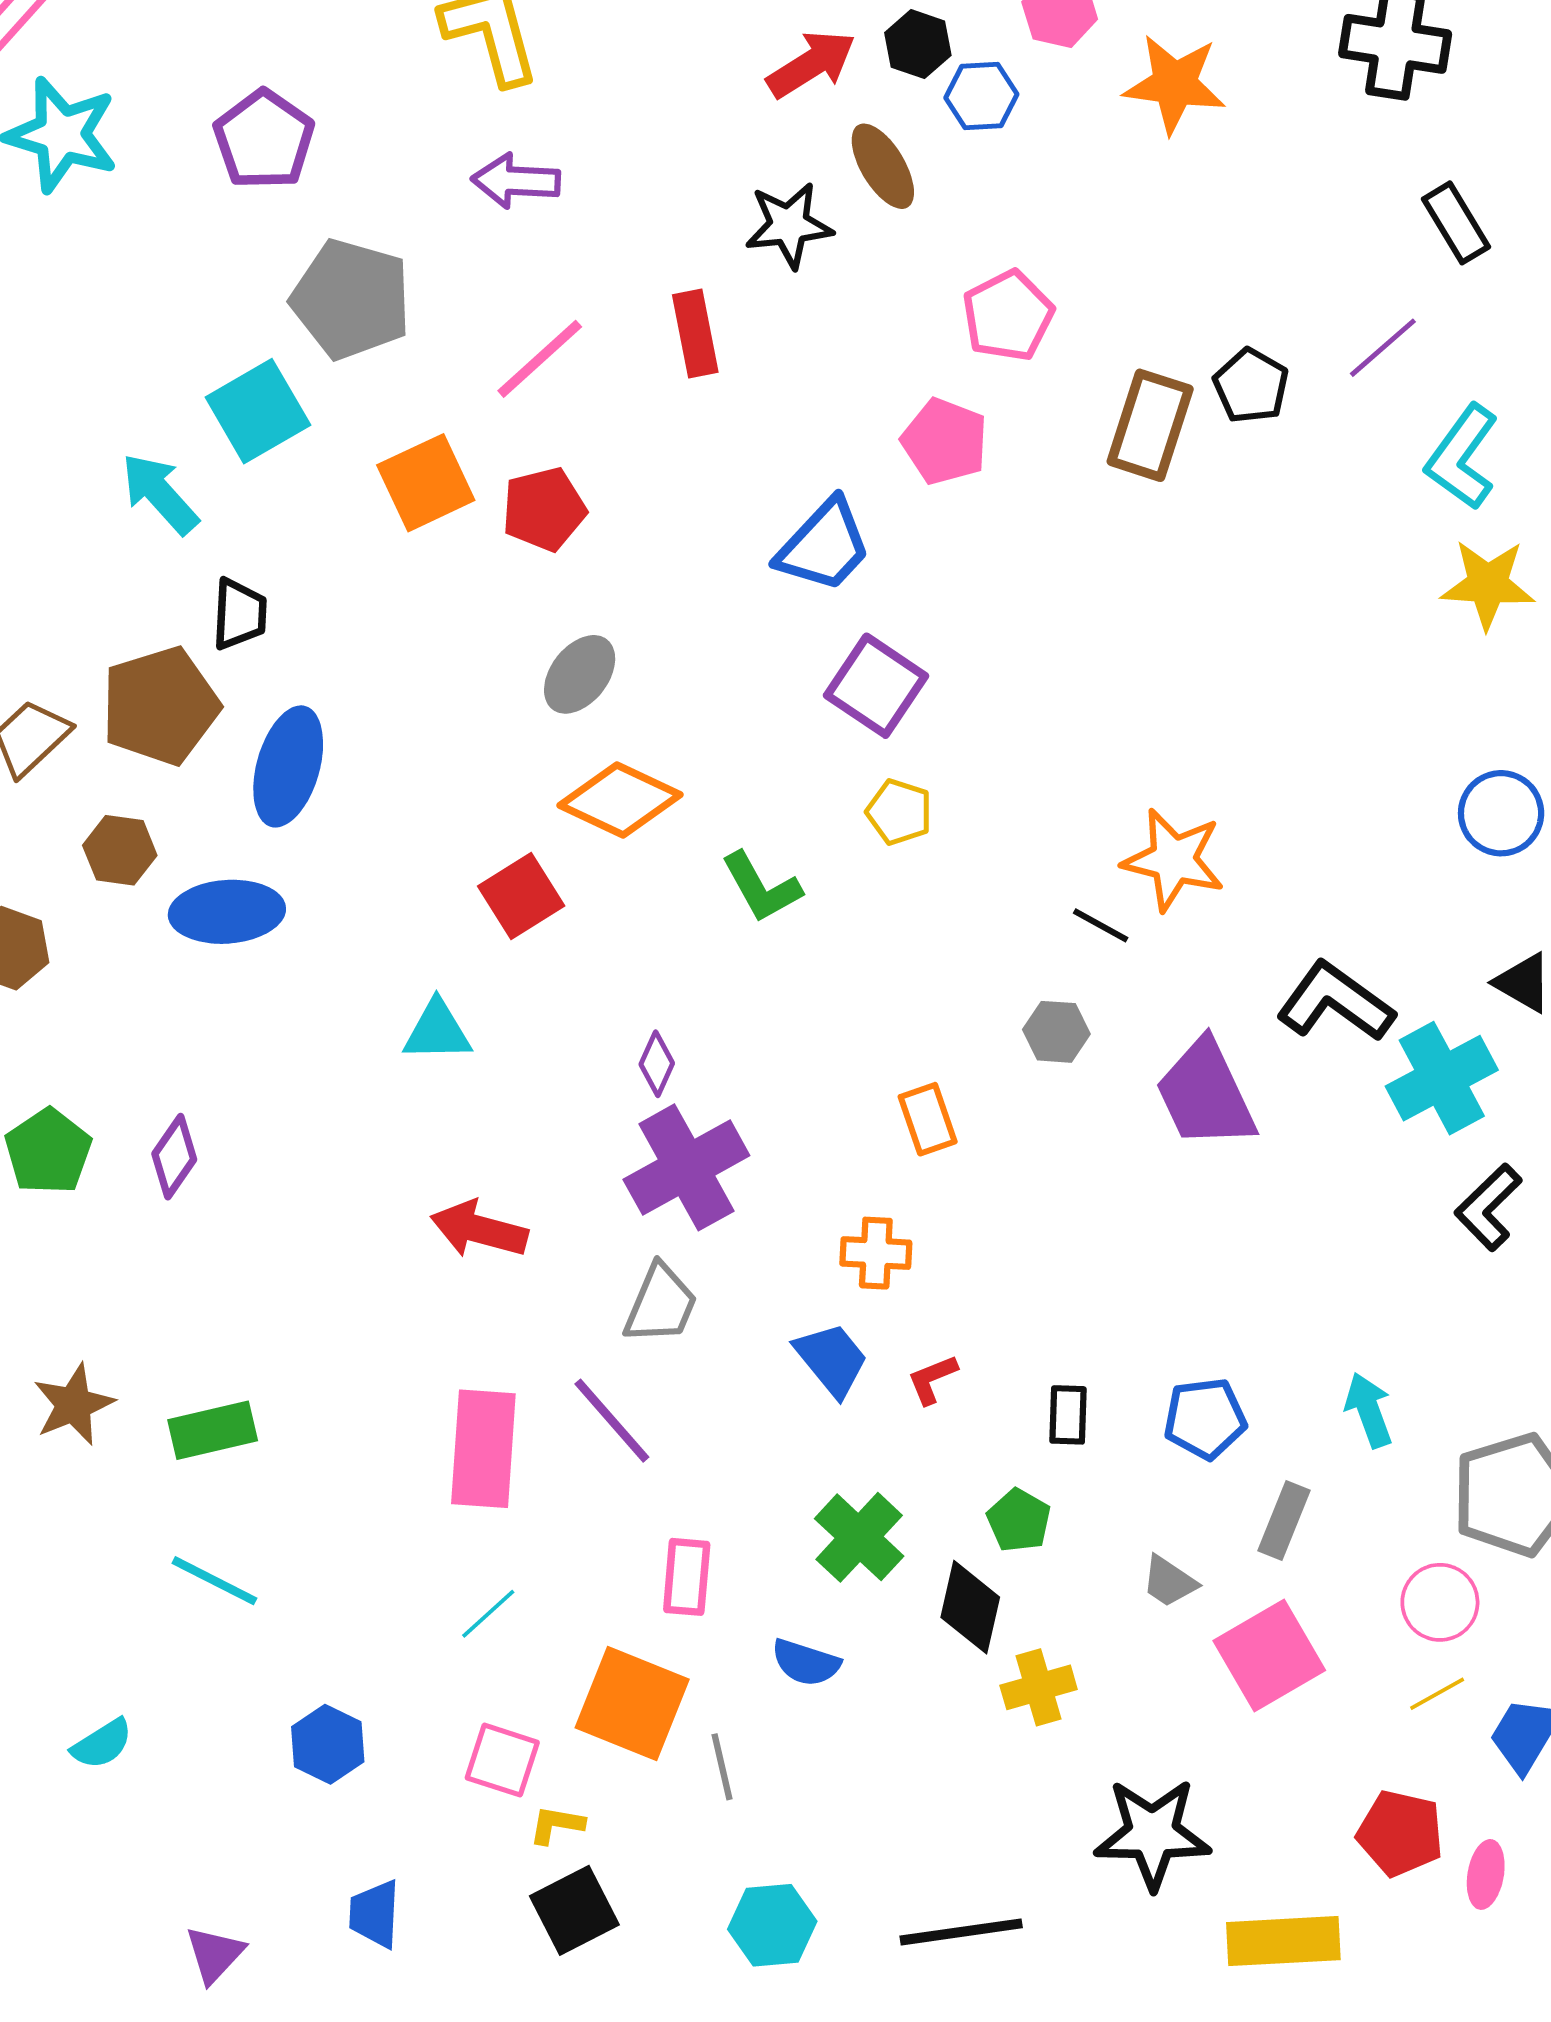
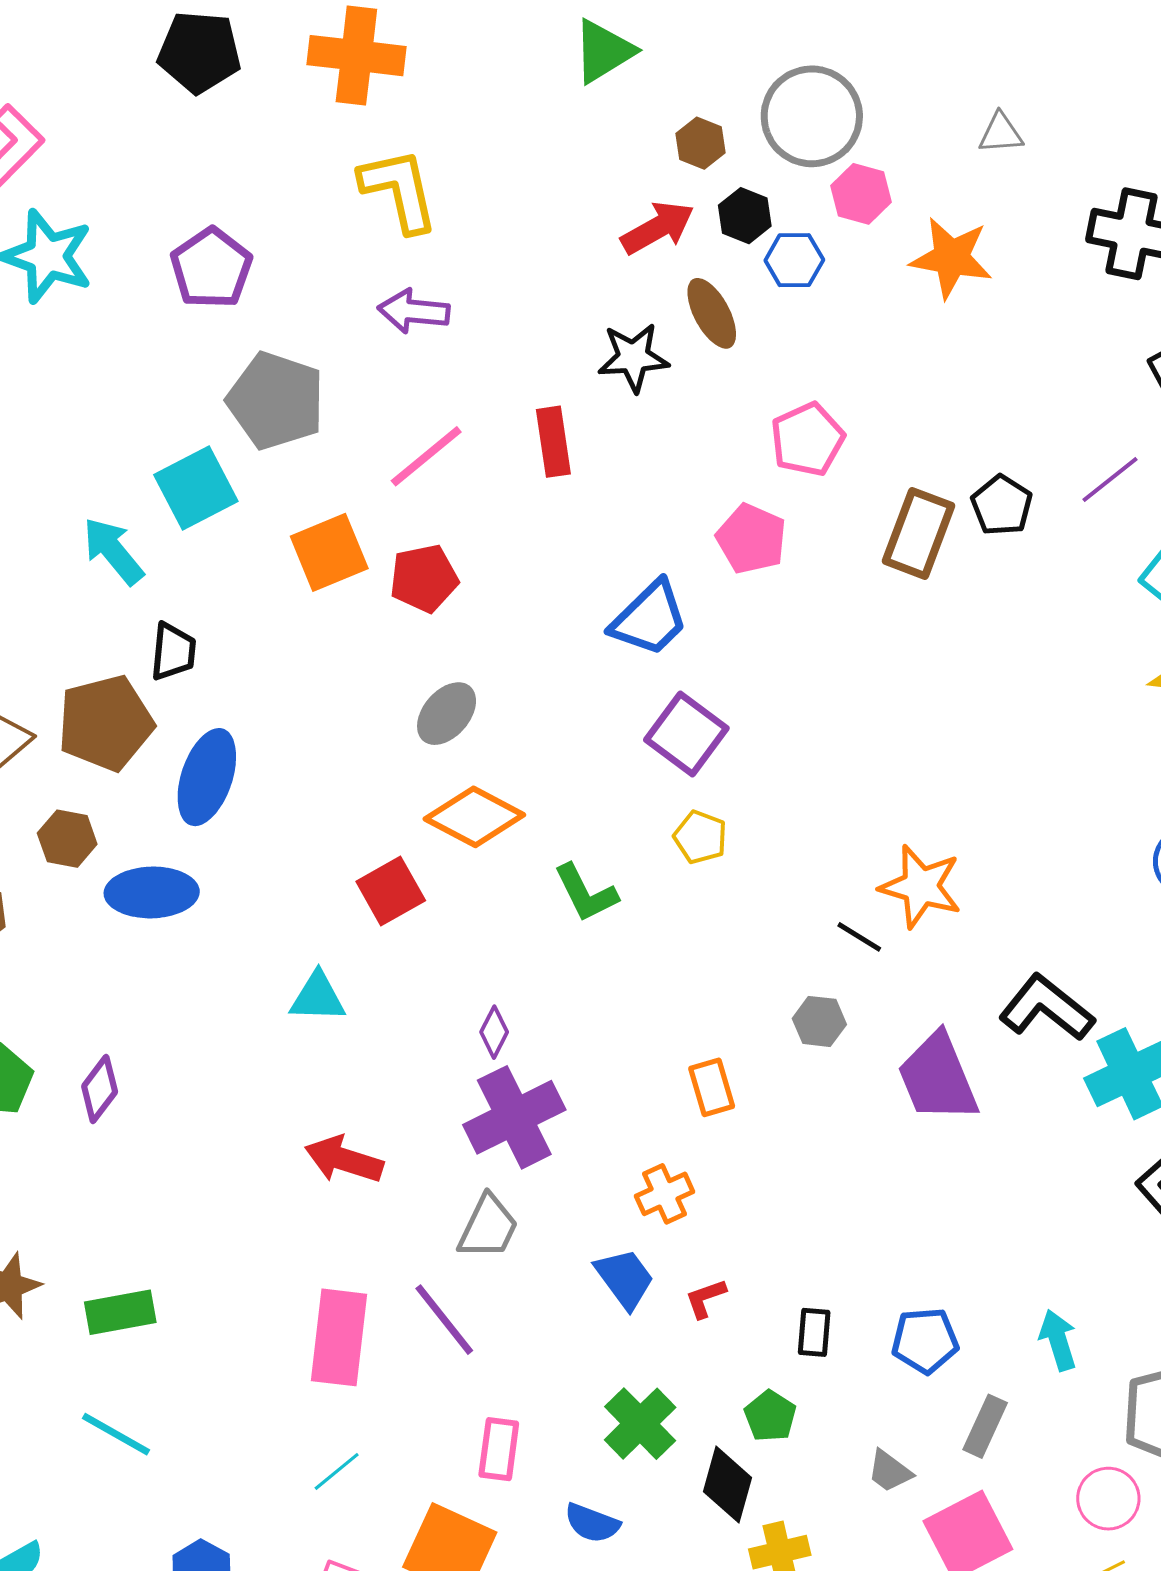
orange cross: (876, 1253) -> (665, 1194), turned -30

